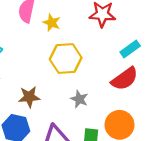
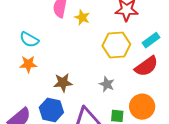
yellow hexagon: (66, 58) -> (116, 45), moved

